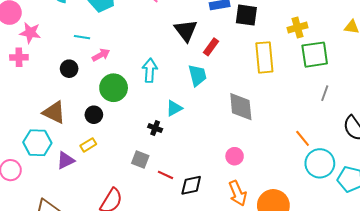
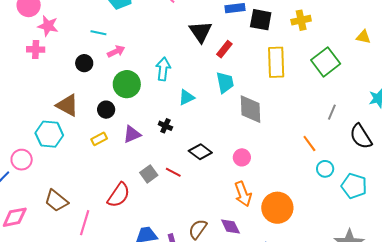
yellow cross: (298, 28) -> (301, 20), moved
green square: (315, 55) -> (326, 62), turned -32
cyan trapezoid: (197, 75) -> (225, 82), moved
gray line: (325, 93) -> (332, 112), moved
cyan triangle: (174, 108) -> (187, 97), moved
purple triangle: (65, 160) -> (132, 134), moved
gray square: (140, 160) -> (149, 174), moved, turned 30
cyan circle: (320, 163) -> (325, 169), size x0.6
black diamond: (191, 185) -> (200, 152), moved, turned 45

